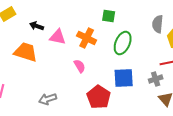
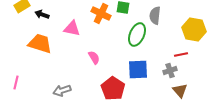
gray semicircle: (158, 24) -> (155, 16), moved
black arrow: (37, 26) -> (42, 14), moved
orange cross: (87, 38) -> (101, 14), moved

